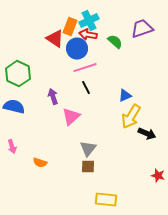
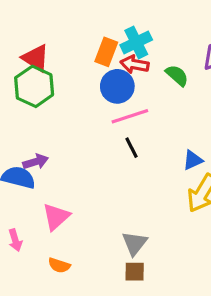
red triangle: (55, 39) -> (36, 58), moved
green hexagon: (18, 74) -> (34, 86), moved
purple arrow: (53, 97) -> (36, 162), moved, turned 91
pink triangle: (71, 117) -> (56, 217), moved

